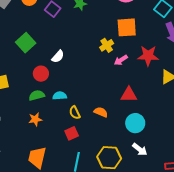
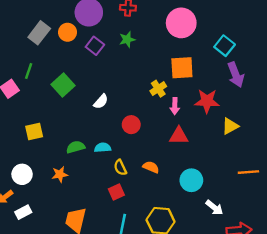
pink arrow: (121, 60) -> (175, 106), turned -56
red circle: (41, 74) -> (131, 125), moved
red triangle: (129, 95) -> (179, 136), moved
orange star: (35, 119) -> (60, 174), moved
white arrow: (140, 149) -> (214, 208), moved

